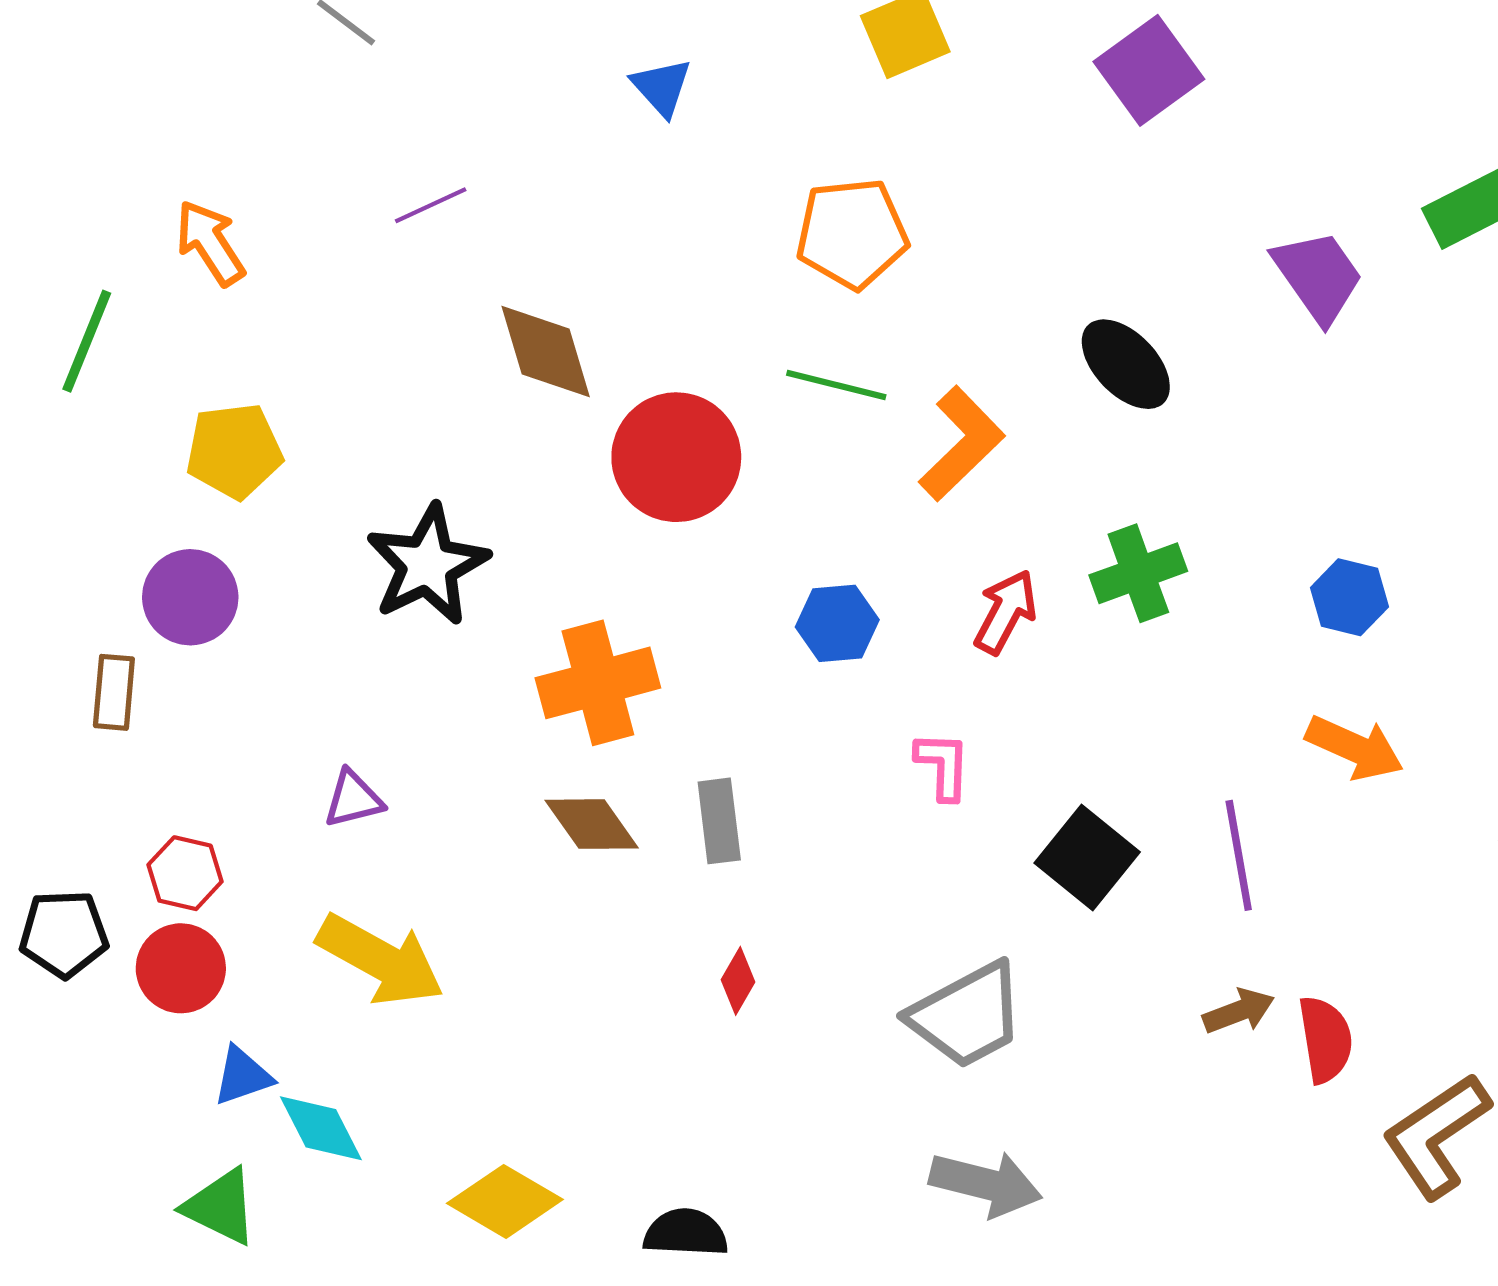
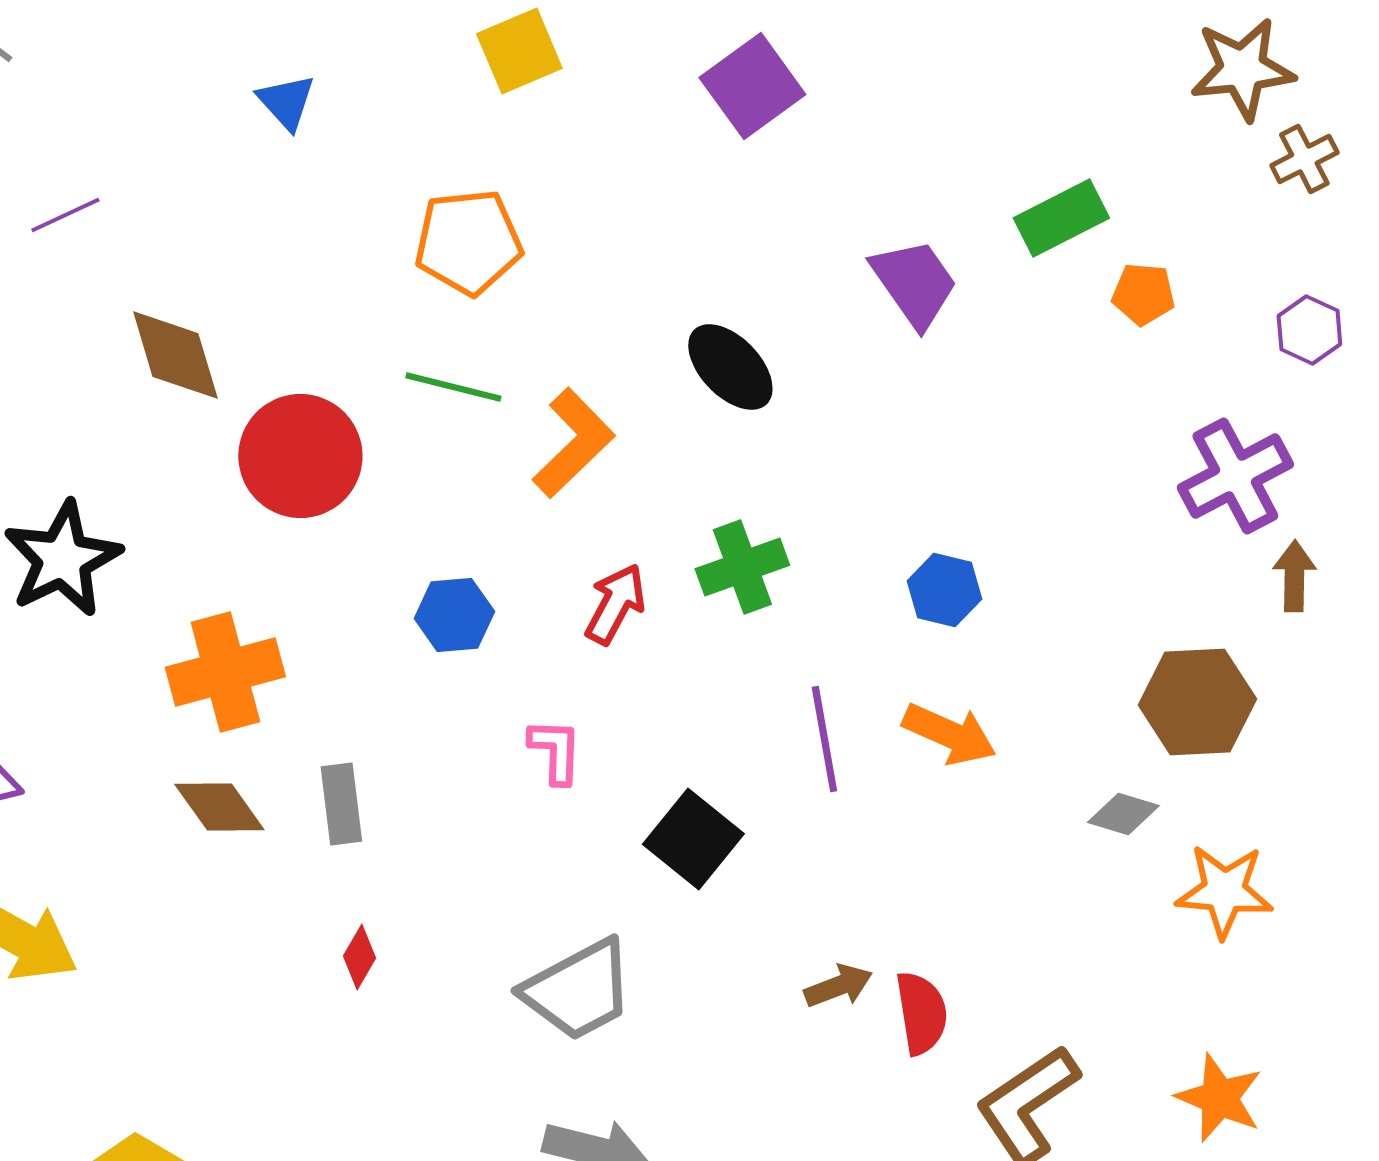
purple line: (1239, 855) -> (824, 739), moved

